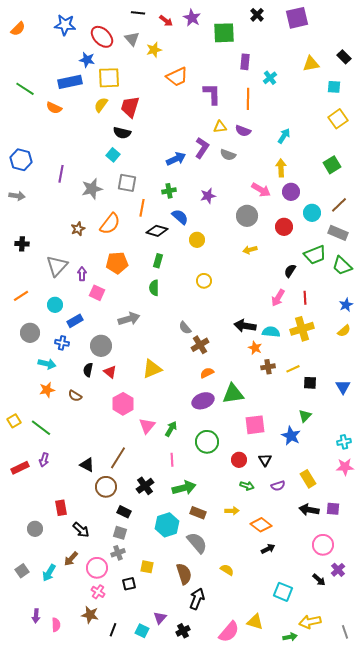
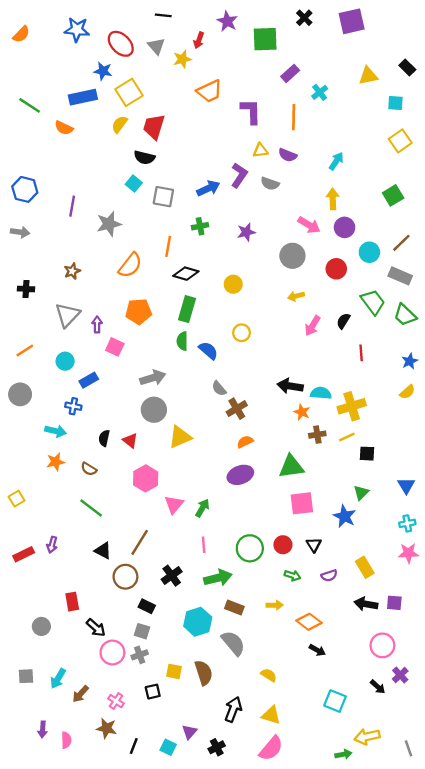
red arrow: (166, 21) -> (199, 40), moved, turned 72
purple rectangle: (245, 62) -> (290, 73), turned 42
yellow square: (109, 78) -> (129, 92), turned -30
gray square: (127, 183) -> (163, 197), moved
blue semicircle: (180, 217) -> (208, 351), moved
brown star: (78, 229) -> (72, 271), moved
green trapezoid: (315, 255) -> (373, 302), turned -105
green rectangle: (158, 261) -> (187, 309), size x1.5
pink arrow: (278, 298) -> (313, 326), moved
yellow cross: (302, 329) -> (352, 406), moved
gray circle: (30, 333) -> (20, 394), moved
gray circle: (101, 346) -> (154, 410), moved
blue triangle: (343, 387) -> (406, 486), moved
green triangle: (233, 394) -> (291, 467), moved
green line: (41, 428) -> (91, 508), moved
green circle: (207, 442) -> (250, 548), moved
black arrow: (268, 549) -> (317, 650), turned 56
brown arrow: (71, 559) -> (80, 694), moved
pink circle: (97, 568) -> (112, 652), moved
gray square: (22, 571) -> (26, 676), turned 32
brown semicircle: (184, 574) -> (204, 673), moved
yellow triangle: (255, 622) -> (271, 715), moved

